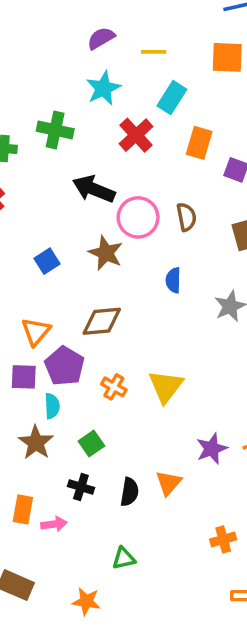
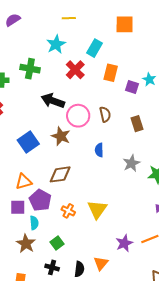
purple semicircle: (101, 38) -> (13, 20), moved
yellow line: (154, 52) -> (69, 18), moved
blue square: (47, 261) -> (28, 142), size x1.5
orange triangle: (36, 332) -> (24, 182), turned 36

